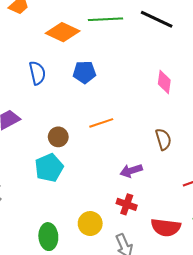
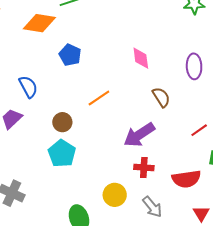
blue pentagon: (84, 72) -> (70, 55), turned -30
blue semicircle: (37, 73) -> (28, 87), moved
pink diamond: (164, 82) -> (141, 58), moved
purple arrow: (131, 171) -> (139, 135), size x1.5

